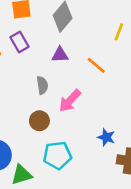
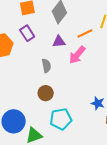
orange line: (96, 65) -> (85, 33), moved, turned -63
pink arrow: (70, 101) -> (77, 55), moved

